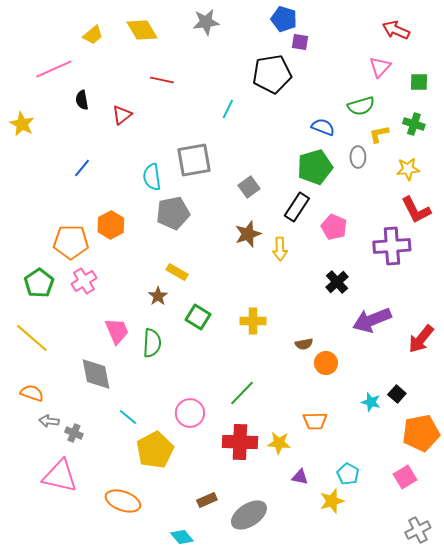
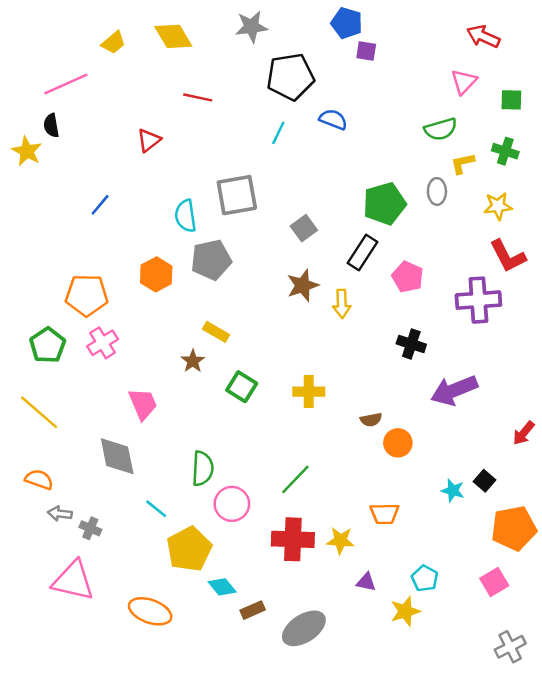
black pentagon: (272, 74) -> (290, 77), moved
black semicircle: (82, 100) -> (51, 126), moved
blue semicircle: (323, 127) -> (333, 119), moved
orange hexagon: (111, 225) -> (156, 274), moved
black cross: (337, 282) -> (411, 344), turned -30
red arrow: (421, 339) -> (524, 433), moved, size x0.7
green semicircle: (152, 343) -> (203, 468), moved
cyan diamond: (182, 537) -> (222, 587), moved

